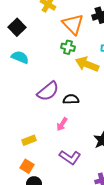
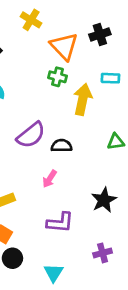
yellow arrow: (87, 64) -> (83, 99), turned 80
purple L-shape: (70, 157) -> (60, 222), turned -30

